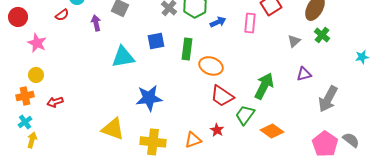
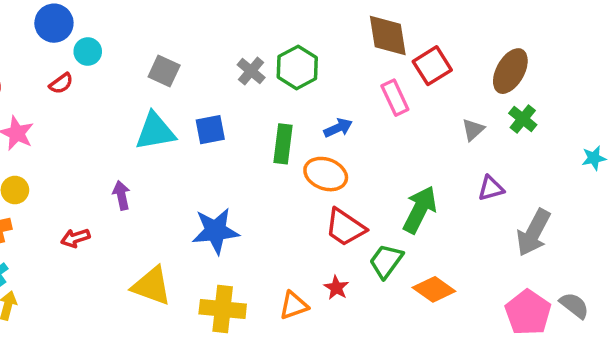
blue arrow: (218, 22) -> (338, 128), moved
purple arrow: (96, 23) -> (121, 195), moved
pink rectangle: (250, 23) -> (395, 98), turned -30
blue square: (156, 41) -> (210, 130), moved
cyan triangle: (123, 57) -> (155, 131), moved
red arrow: (55, 102) -> (75, 238), moved

